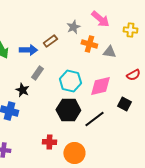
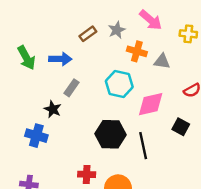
brown rectangle: (50, 41) -> (88, 34), moved
cyan hexagon: (70, 81) -> (119, 84), moved
black line: (94, 119) -> (143, 146), turned -65

